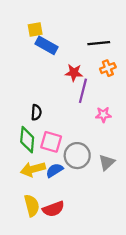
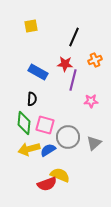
black line: (99, 43) -> (74, 37), moved, turned -60
blue rectangle: (47, 45) -> (38, 72), moved
yellow semicircle: (32, 206) -> (60, 175), moved, turned -54

